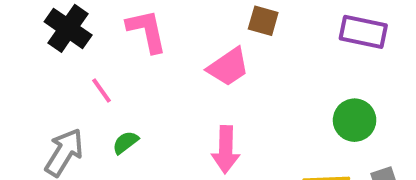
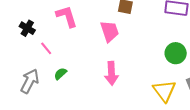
black cross: (68, 28) -> (27, 28), moved, size x0.7
pink trapezoid: (228, 67) -> (109, 31), turned -70

